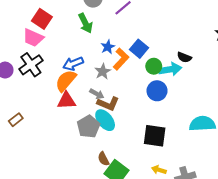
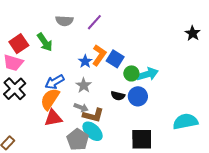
red square: (42, 19) -> (19, 44), turned 30
green arrow: (85, 23) -> (45, 42), moved
black semicircle: (184, 57) -> (118, 96), moved
orange L-shape: (121, 59) -> (99, 55), moved

